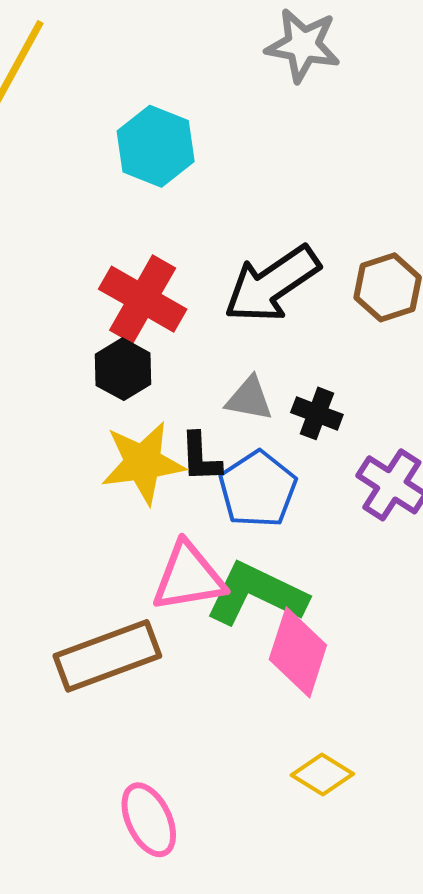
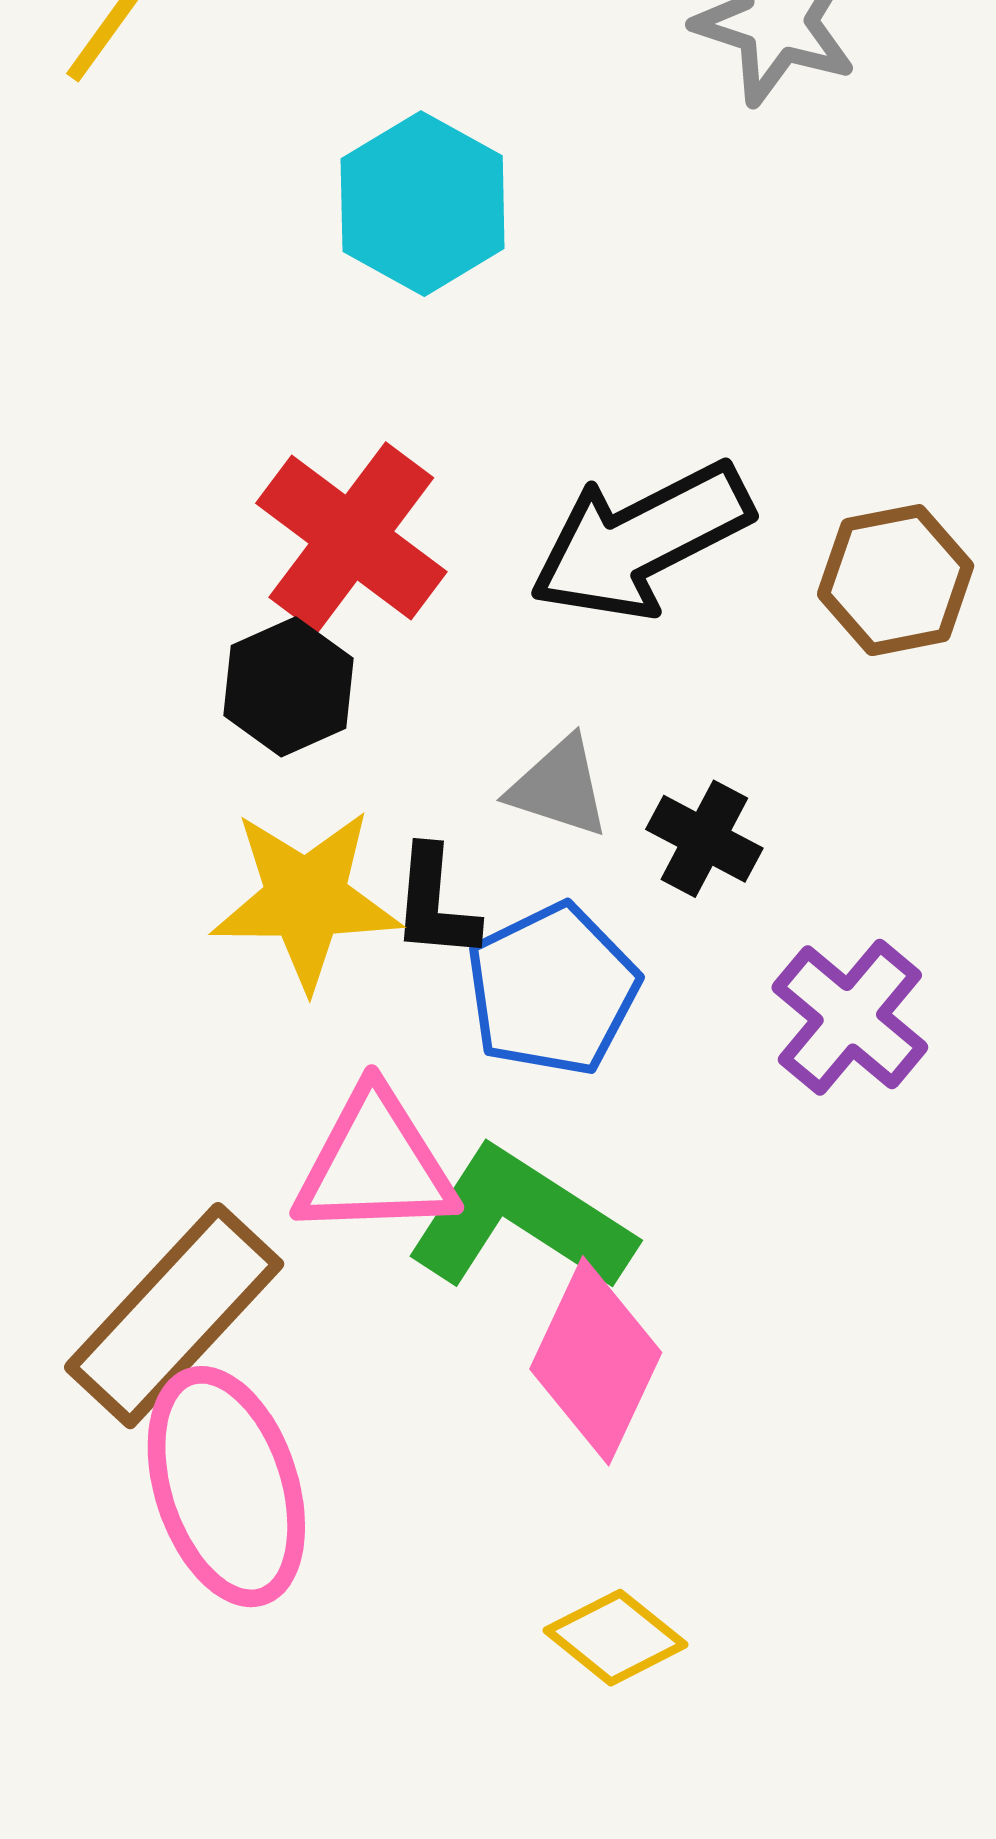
brown rectangle: (107, 656) -> (174, 1316), turned -34
pink ellipse: (149, 820) -> (226, 1487), moved, size x1.4

